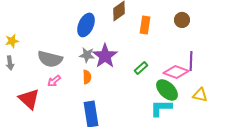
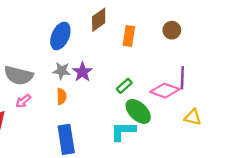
purple star: (105, 56) -> (82, 72), size x0.7
green ellipse: (167, 90) -> (138, 111), moved
cyan L-shape: (161, 108) -> (123, 131), moved

